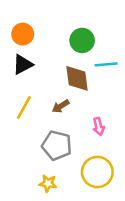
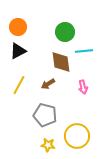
pink arrow: (99, 126) -> (83, 87), moved
yellow star: (48, 183) -> (48, 145), moved

